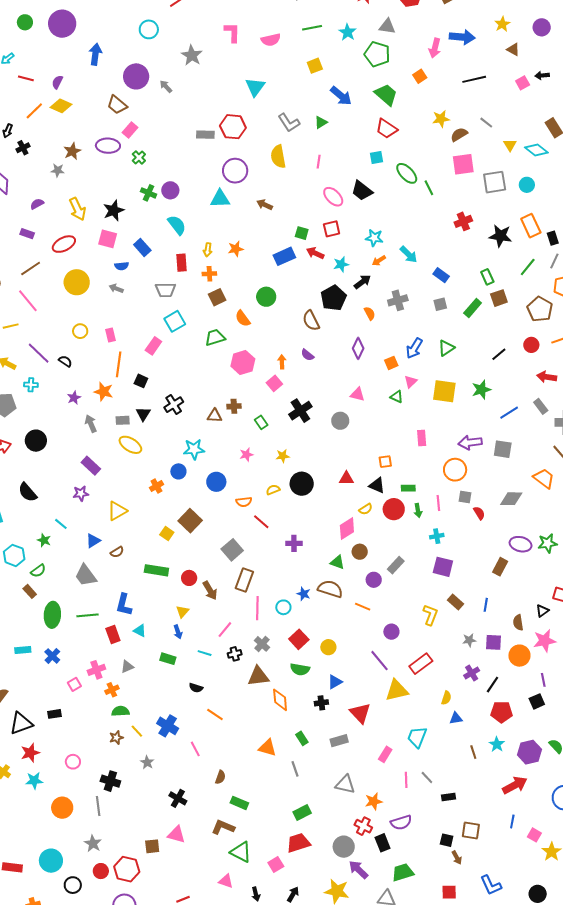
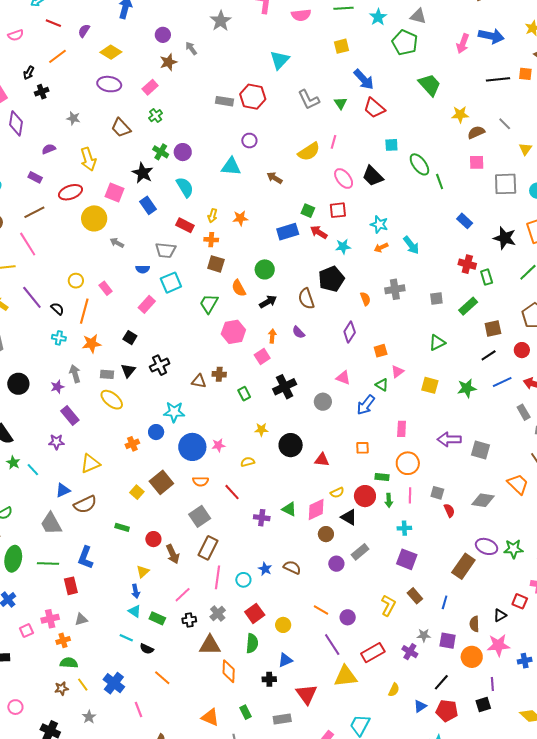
purple circle: (136, 76) -> (163, 35), size x0.6
orange square: (420, 76) -> (525, 74), moved, turned 32
green trapezoid: (386, 95) -> (430, 85), moved
brown trapezoid: (117, 105) -> (121, 128), moved
yellow diamond: (61, 106) -> (111, 52), moved
green triangle: (321, 122) -> (341, 103), turned -40
red trapezoid: (386, 129) -> (374, 108), moved
purple ellipse: (108, 146) -> (109, 84), moved
brown star: (72, 151) -> (168, 62), moved
yellow semicircle: (278, 157) -> (309, 152), moved, turned -120
pink square: (463, 164) -> (477, 162), size x0.7
purple circle: (235, 171) -> (249, 141), size x0.6
black star: (114, 210) -> (143, 173), moved, turned -30
red cross: (463, 221) -> (467, 264), moved, turned 30
red rectangle: (182, 263) -> (185, 225), turned -66
blue semicircle: (122, 266) -> (143, 269), moved
blue rectangle: (441, 275) -> (465, 221), moved
yellow circle: (77, 282) -> (94, 218), moved
black arrow: (362, 282) -> (268, 302), moved
brown square: (217, 297) -> (216, 264), turned 36
brown square: (499, 298) -> (493, 329), moved
pink rectangle: (111, 335) -> (106, 288), turned -32
green trapezoid: (215, 337) -> (209, 304), turned -50
blue arrow: (414, 348) -> (366, 405), moved
orange line: (119, 364) -> (84, 311), moved
cyan cross: (31, 385) -> (59, 338), moved
yellow square: (444, 391) -> (430, 385), size x0.7
orange star: (104, 392) -> (92, 344), turned -30
purple star: (74, 398) -> (57, 387), moved
blue line: (509, 413) -> (502, 382), moved
pink star: (246, 455) -> (218, 445), moved
orange circle: (455, 470) -> (408, 463), moved
blue circle: (216, 482) -> (192, 447), size x1.4
black circle: (302, 484) -> (291, 445), moved
black triangle: (377, 485) -> (349, 517), moved
orange semicircle: (244, 502) -> (201, 481), moved
green star: (44, 540) -> (13, 463), moved
brown semicircle: (117, 552) -> (85, 504), size x1.6
green triangle: (337, 562) -> (289, 509), moved
brown rectangle: (500, 567) -> (463, 566), size x1.4
green rectangle: (156, 570) -> (122, 527), size x0.6
brown semicircle: (330, 589) -> (292, 567), size x0.7
orange line: (363, 607) -> (321, 610), moved
cyan triangle: (140, 631) -> (135, 611), moved
cyan line: (205, 653) -> (126, 638), moved
green rectangle: (168, 659) -> (157, 618), moved
green semicircle: (300, 669) -> (252, 643), turned -102
purple cross: (472, 673) -> (410, 652), moved, turned -35
blue triangle: (456, 718) -> (420, 706), moved, turned -32

